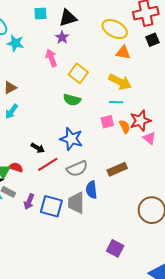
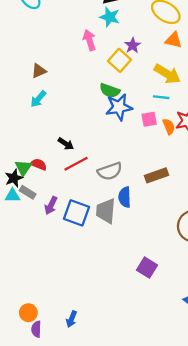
purple star: (62, 37) -> (133, 45), moved
cyan star: (15, 43) -> (110, 17), moved
blue star: (71, 139) -> (119, 107), moved, turned -30

